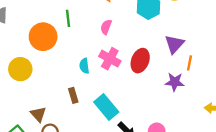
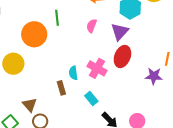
purple triangle: (174, 44) -> (120, 32), moved
pink cross: (110, 59) -> (97, 68), moved
cyan semicircle: (84, 66) -> (73, 73), moved
cyan rectangle: (106, 107) -> (91, 99), size x0.6

